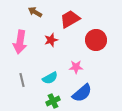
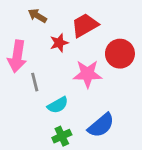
red star: (51, 40) -> (59, 43), moved
pink star: (76, 67) -> (87, 74), moved, size x1.5
gray line: (22, 80) -> (35, 82), moved

